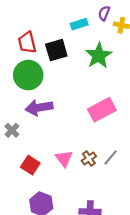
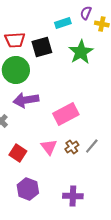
red trapezoid: (27, 43) -> (15, 40), turned -80
pink rectangle: (102, 110) -> (66, 114), moved

